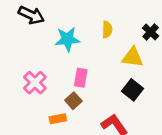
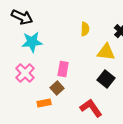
cyan star: (67, 39) -> (32, 42), moved

